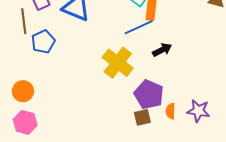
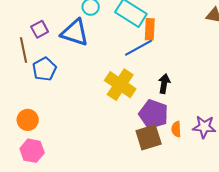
black arrow: (162, 50) -> (164, 84), moved, turned -48
brown square: (142, 117) -> (149, 137), size x1.5

